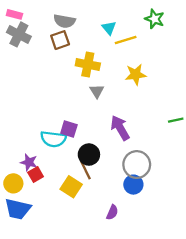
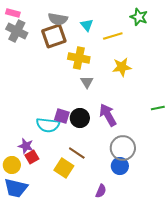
cyan triangle: (109, 28) -> (87, 25), moved
brown square: (60, 40) -> (54, 36), size x1.4
black circle: (89, 155) -> (80, 118), moved
brown line: (86, 170) -> (77, 153), turned -30

